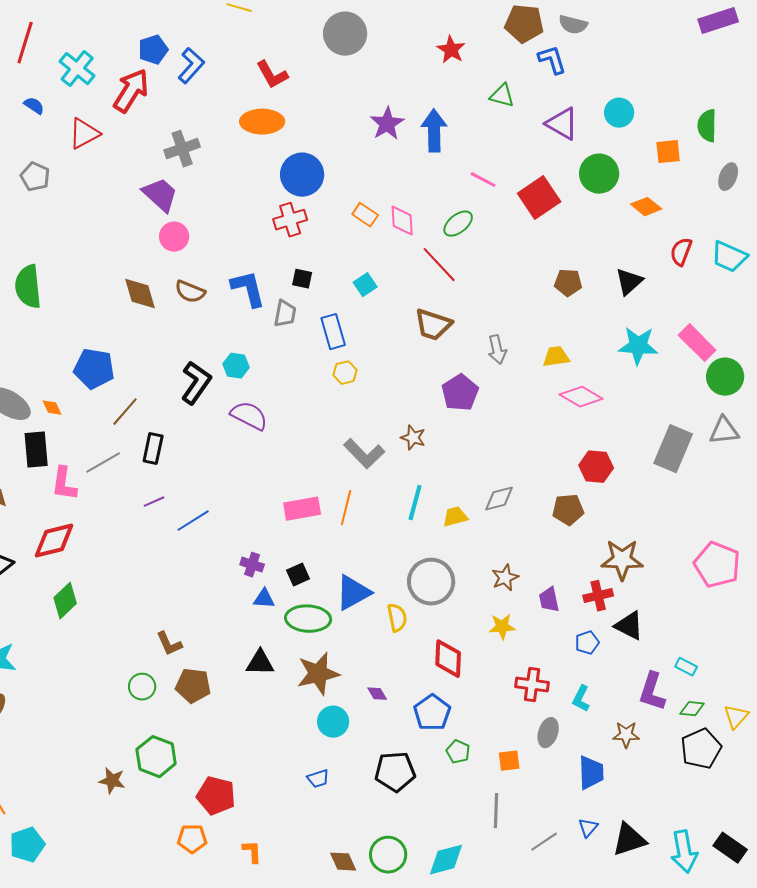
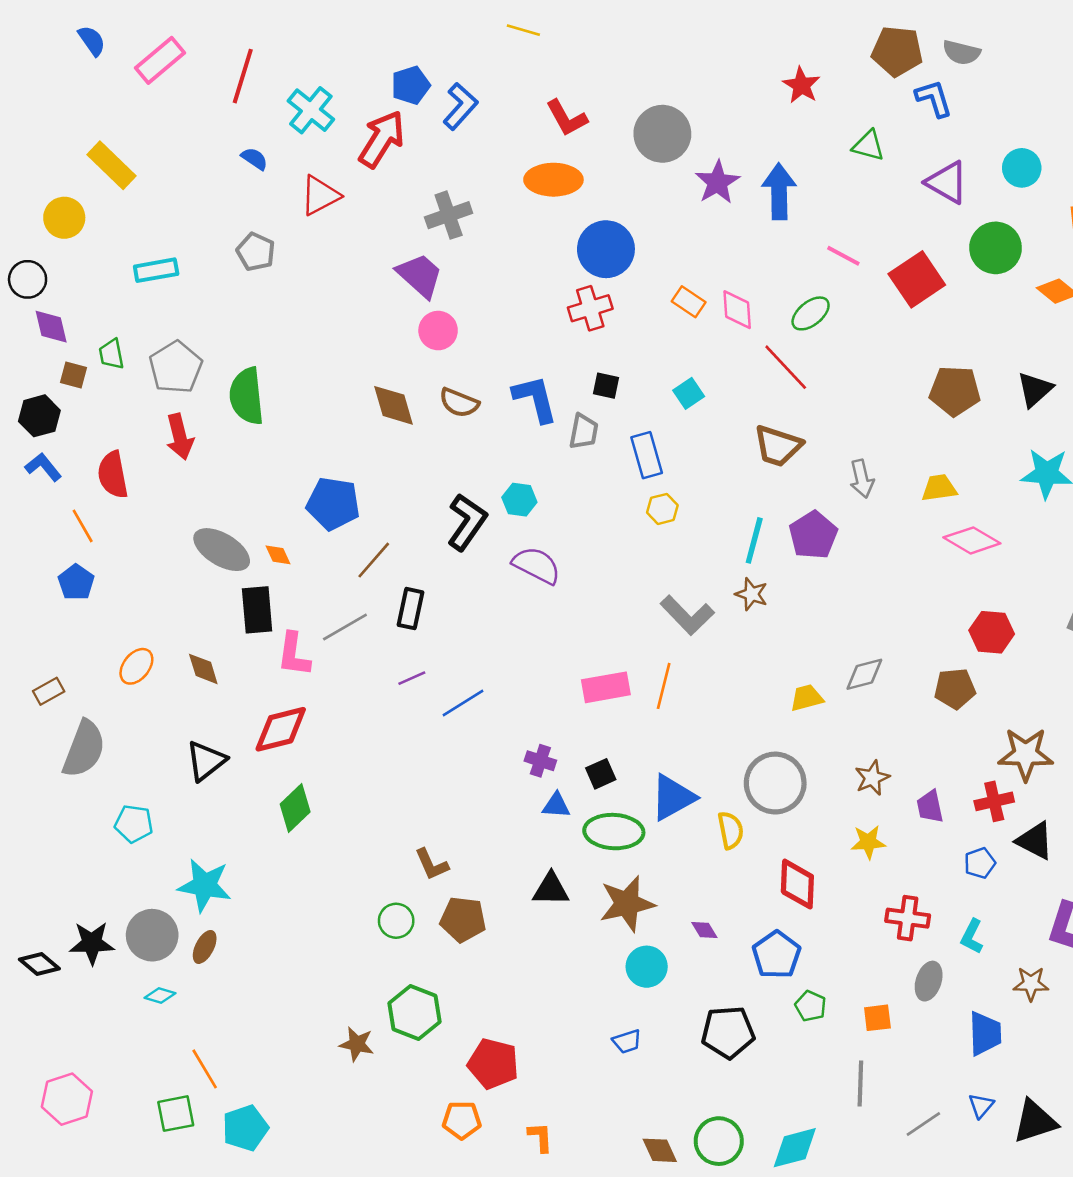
gray circle: (345, 34) -> (662, 134), moved
brown pentagon: (568, 283) -> (955, 391), size x1.4
cyan line: (415, 503) -> (754, 540), moved

